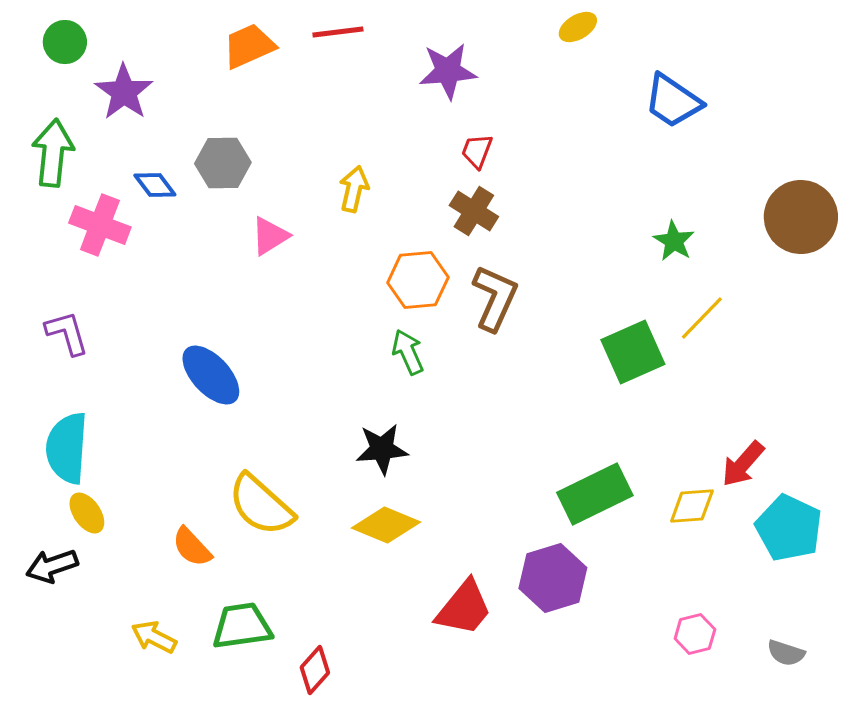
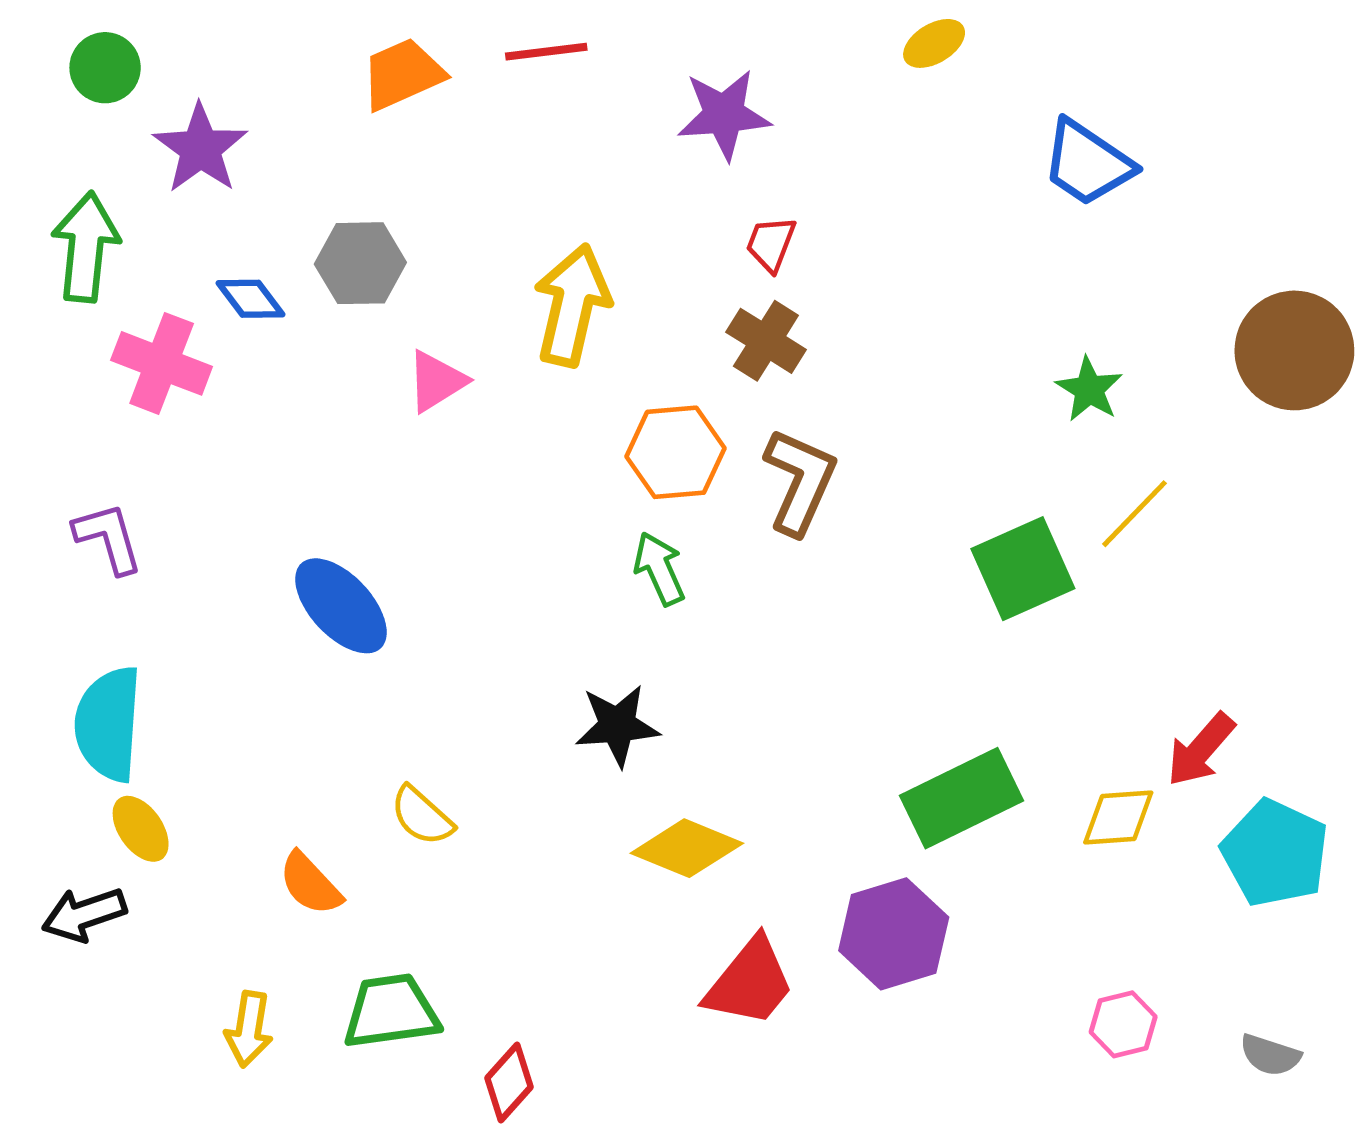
yellow arrow: (354, 189) -> (572, 305), size x1.6
yellow semicircle: (261, 505) -> (422, 816), size x0.6
yellow diamond: (386, 525) -> (687, 848), moved
yellow arrow: (154, 637) -> (249, 1029), turned -108

